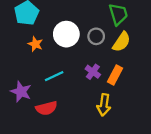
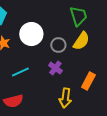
gray circle: (96, 36) -> (58, 45), moved
orange rectangle: (115, 75) -> (88, 81), moved

